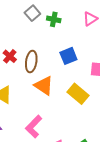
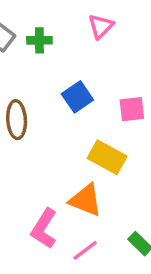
orange triangle: (44, 86) -> (86, 200), moved

